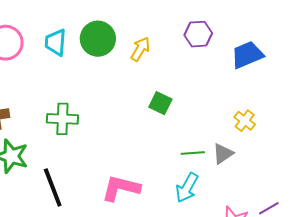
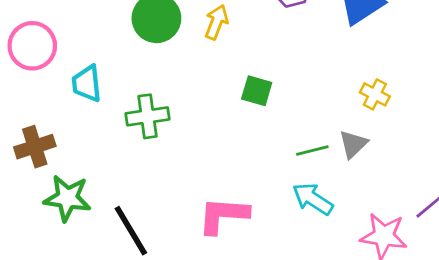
cyan trapezoid: (56, 42) -> (87, 84), moved
green cross: (62, 119) -> (148, 116), moved
cyan arrow: (187, 188) -> (313, 199), turned 104

